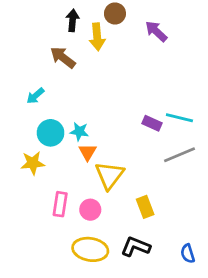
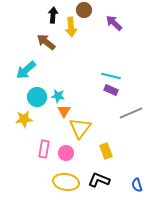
cyan arrow: (35, 96) -> (26, 70), size x1.5
cyan line: (179, 118) -> (111, 76), moved

